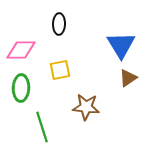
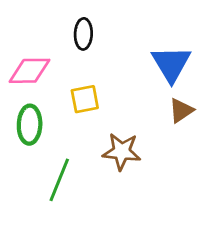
green line: (42, 127) -> (59, 180), turned 40

